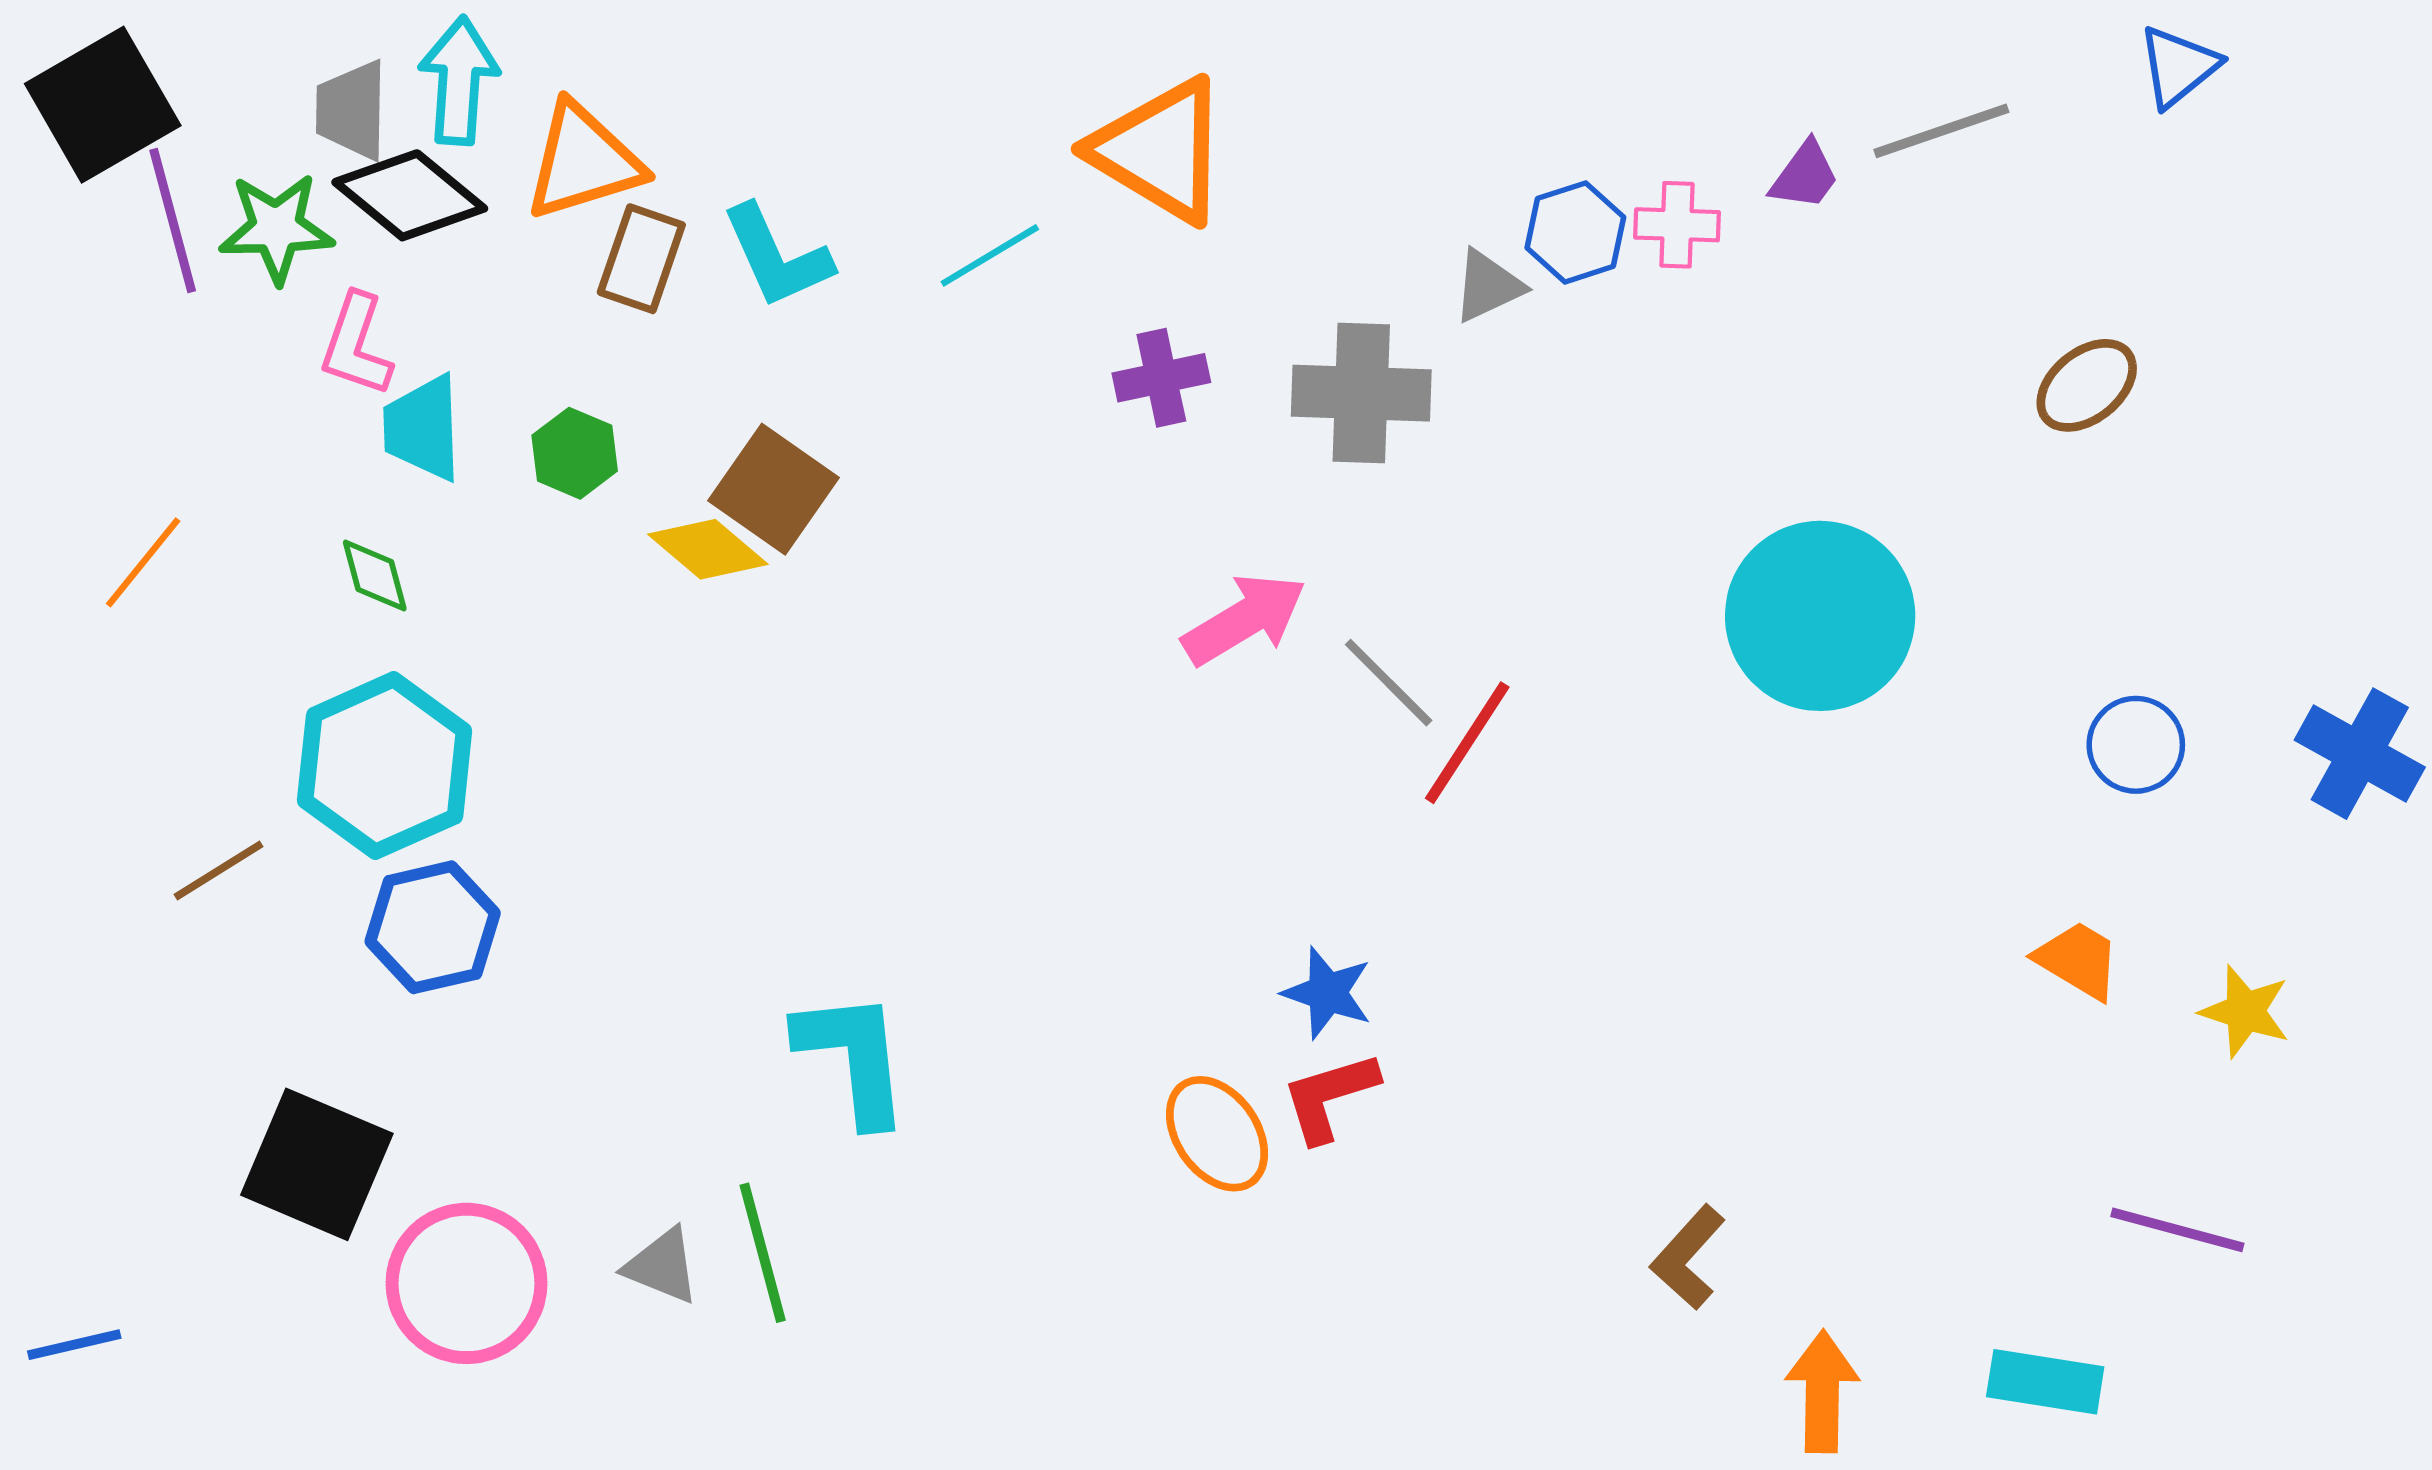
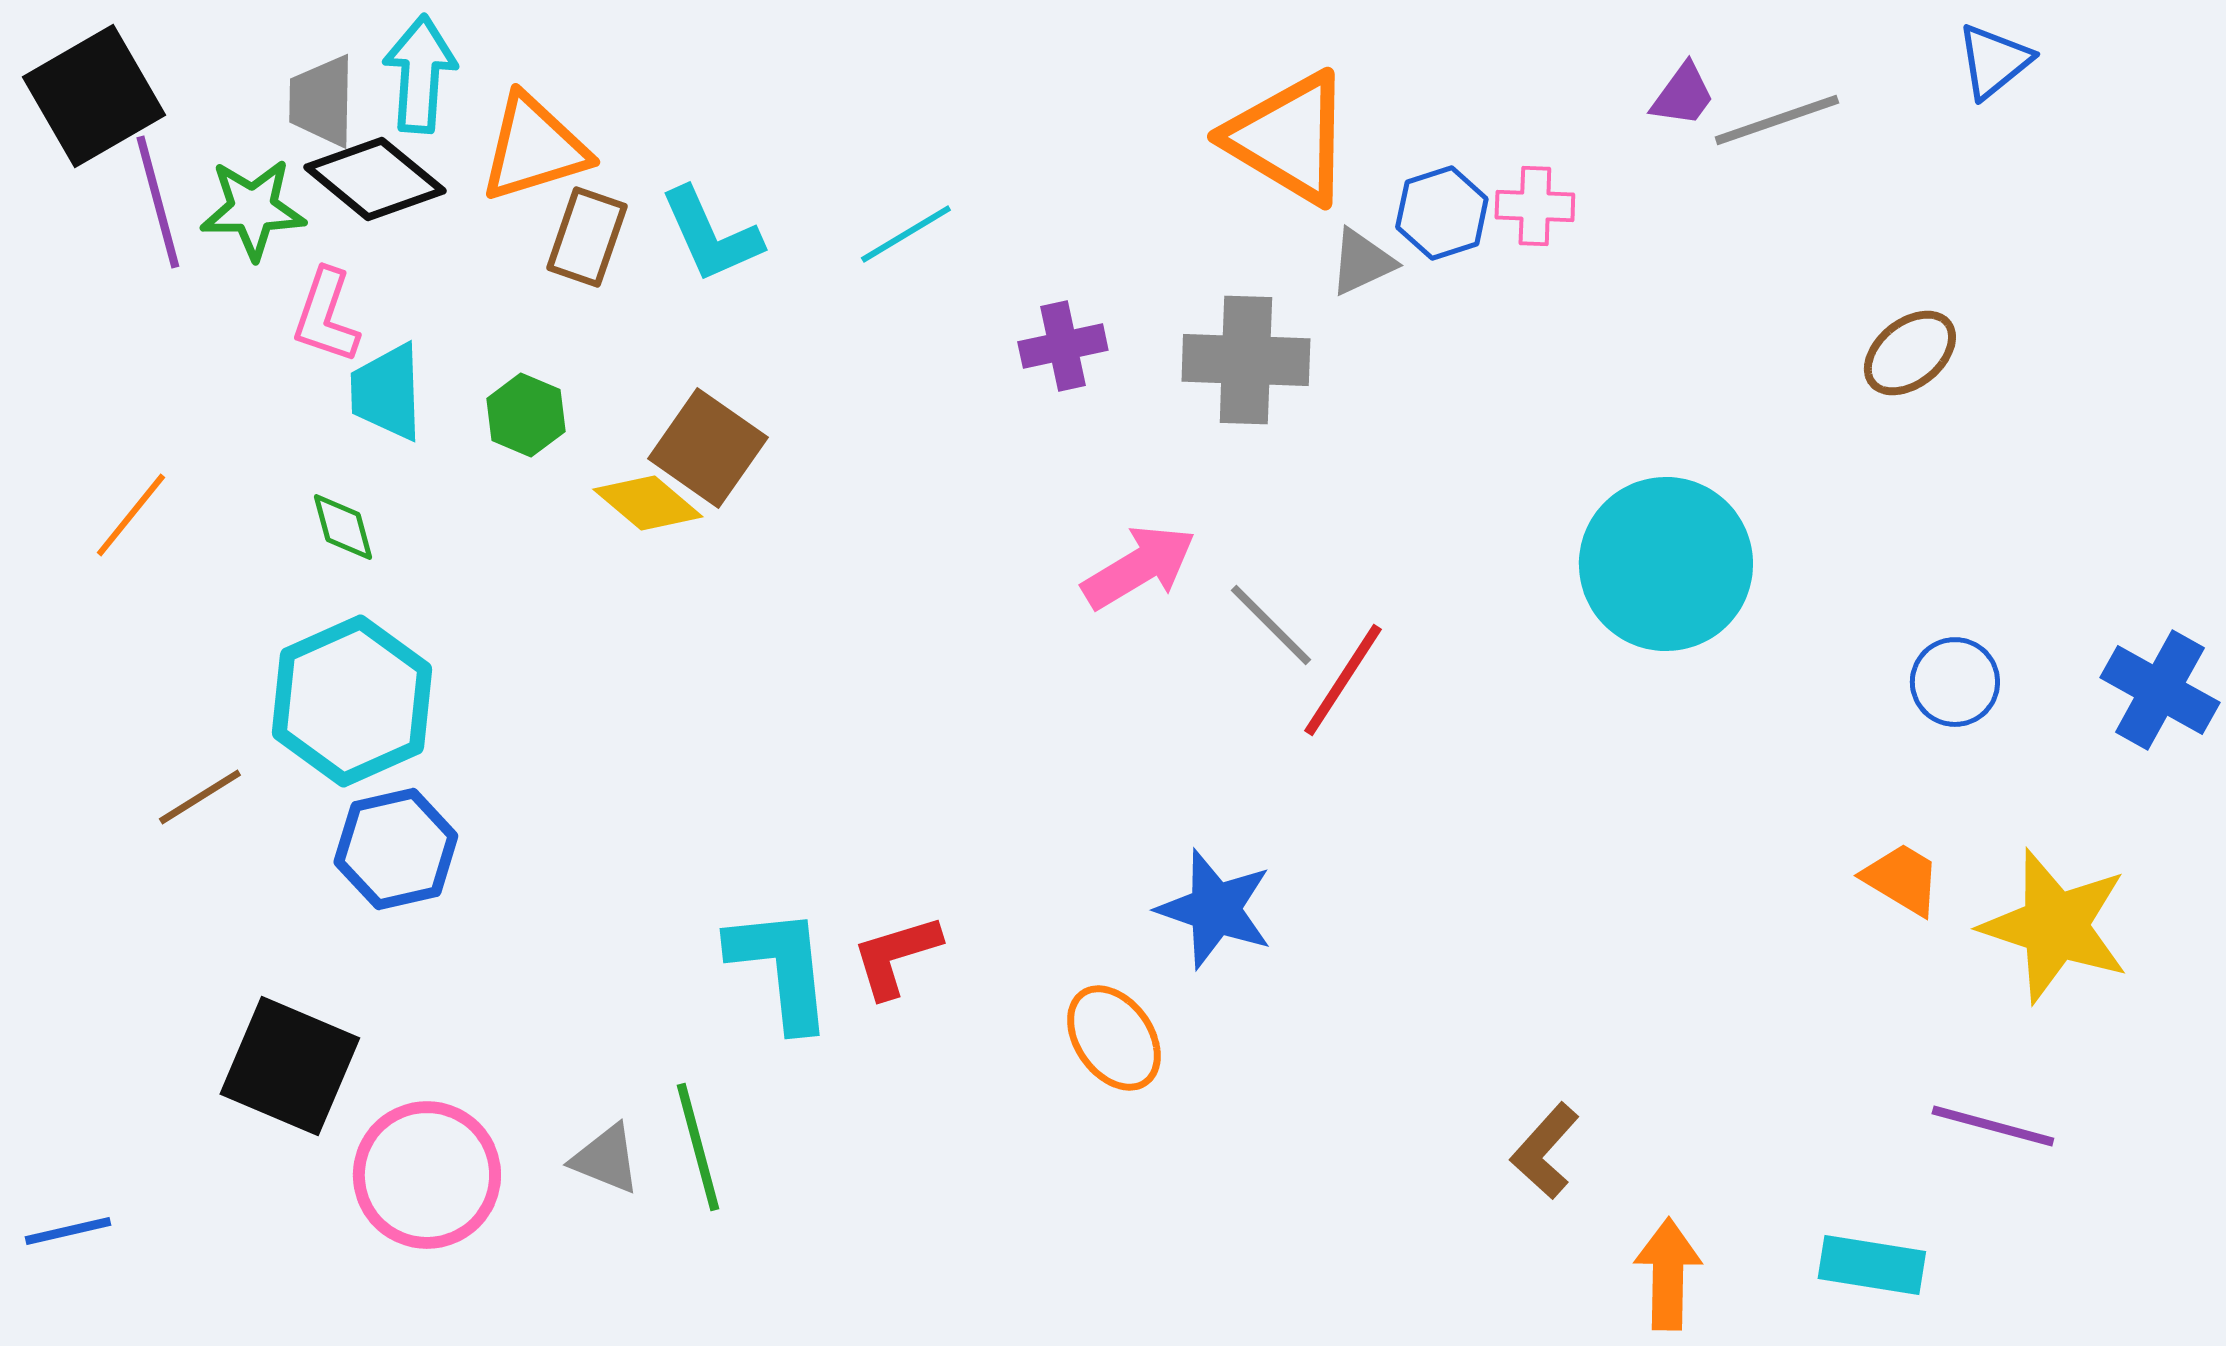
orange triangle: (1160, 151) -> (1289, 138), moved
purple trapezoid: (1805, 176) -> (1683, 95), moved
blue star: (1327, 993) -> (1215, 909), size x1.4
yellow star: (2245, 1011) -> (2055, 926), size x1.8
red L-shape: (1330, 1097) -> (896, 956), moved

